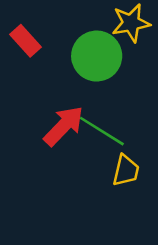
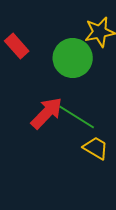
yellow trapezoid: (126, 170) -> (96, 148), turned -72

